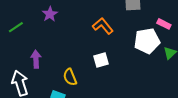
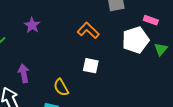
white square: (101, 60) -> (91, 66), turned 35

